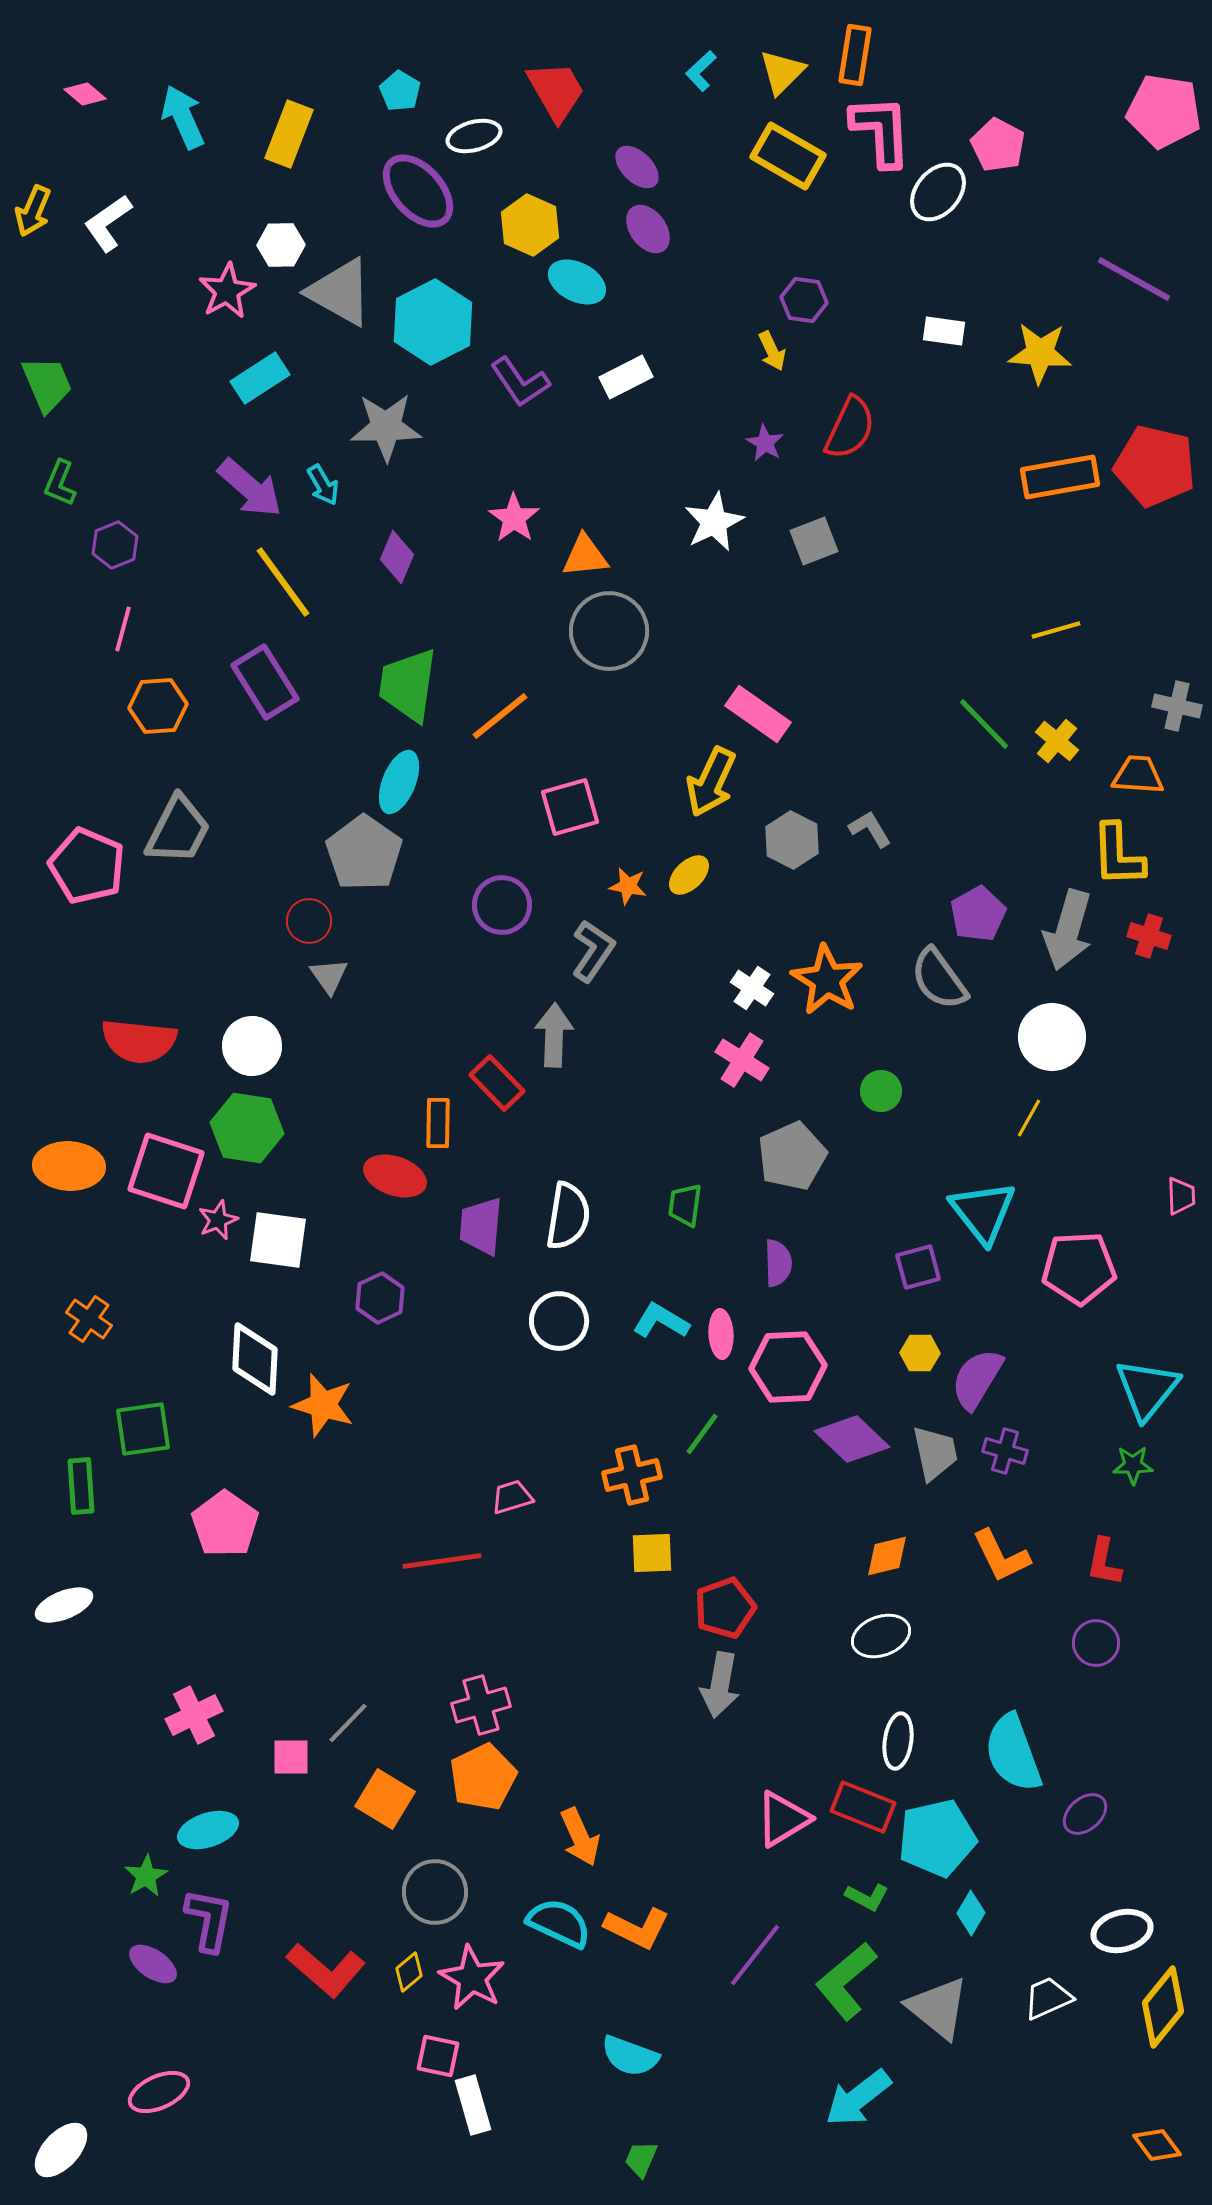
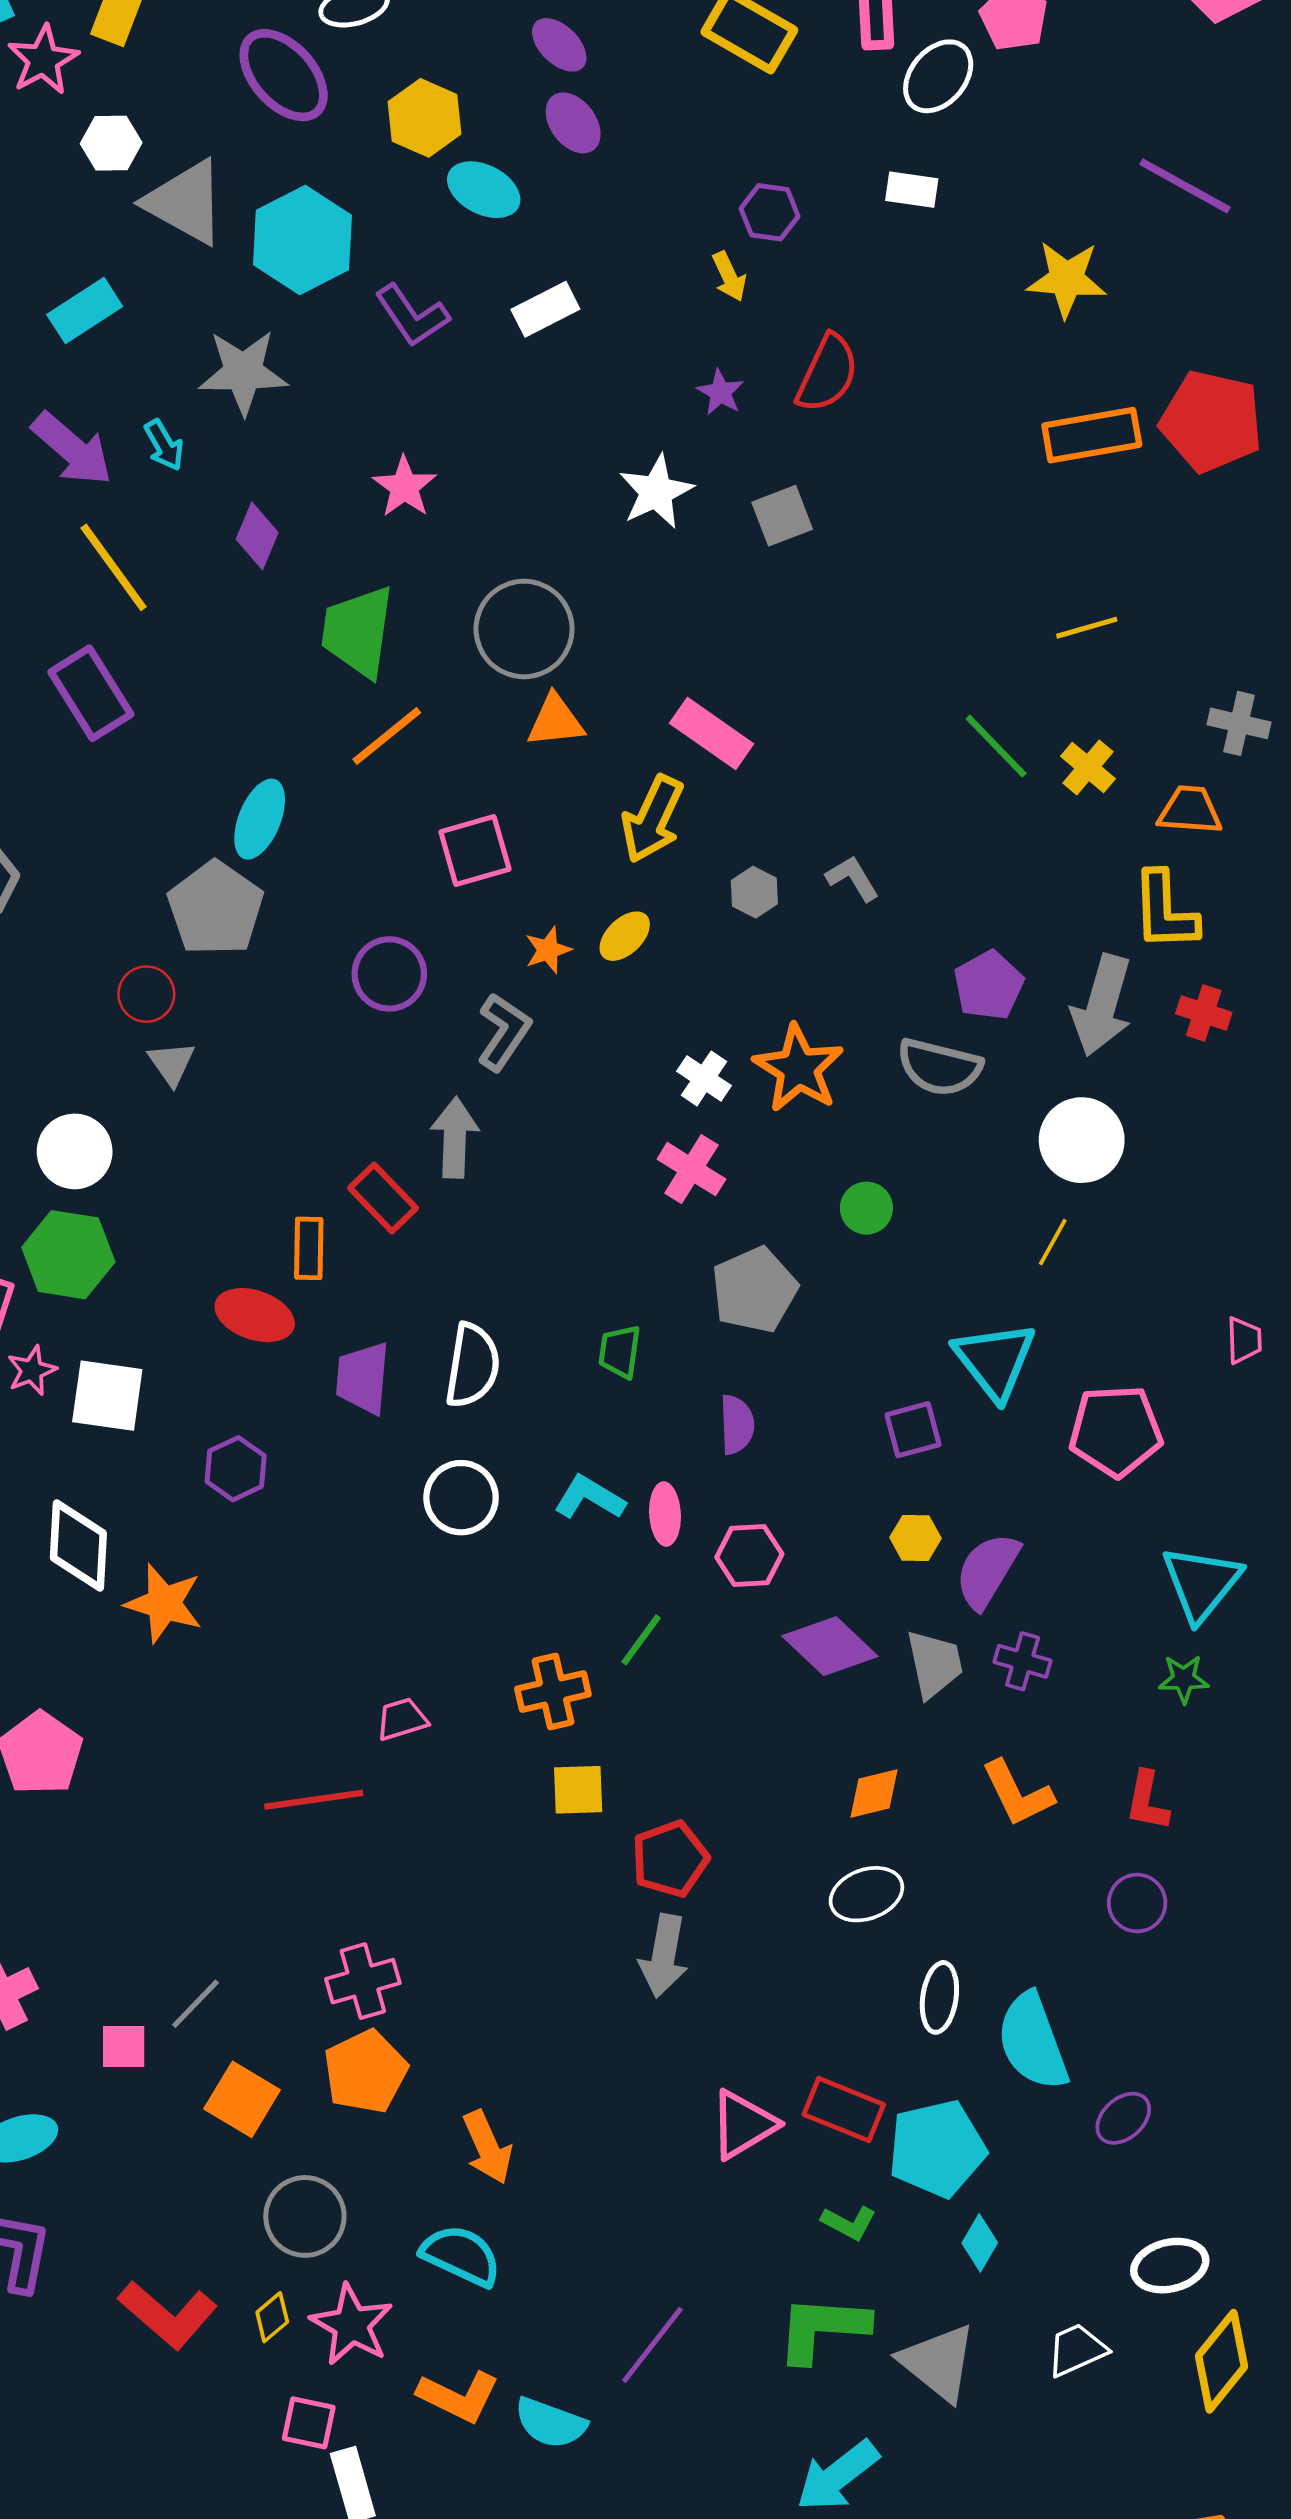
pink star: (227, 291) -> (43, 60), moved
white rectangle: (944, 331) -> (912, 190), moved
orange triangle: (585, 556) -> (555, 721), moved
green trapezoid: (408, 685) -> (358, 632), moved
gray hexagon: (792, 840) -> (754, 892), size x0.7
orange star: (628, 886) -> (548, 950), turned -30
gray semicircle: (939, 979) -> (939, 1067), turned -40
pink hexagon: (788, 1367) -> (749, 1556), size x0.7
white ellipse: (898, 1741) -> (939, 1997), moved
orange L-shape: (637, 1928) -> (459, 2396), moved
purple line: (755, 1955) -> (652, 2345), moved
green L-shape: (846, 1981) -> (822, 2329), turned 44

